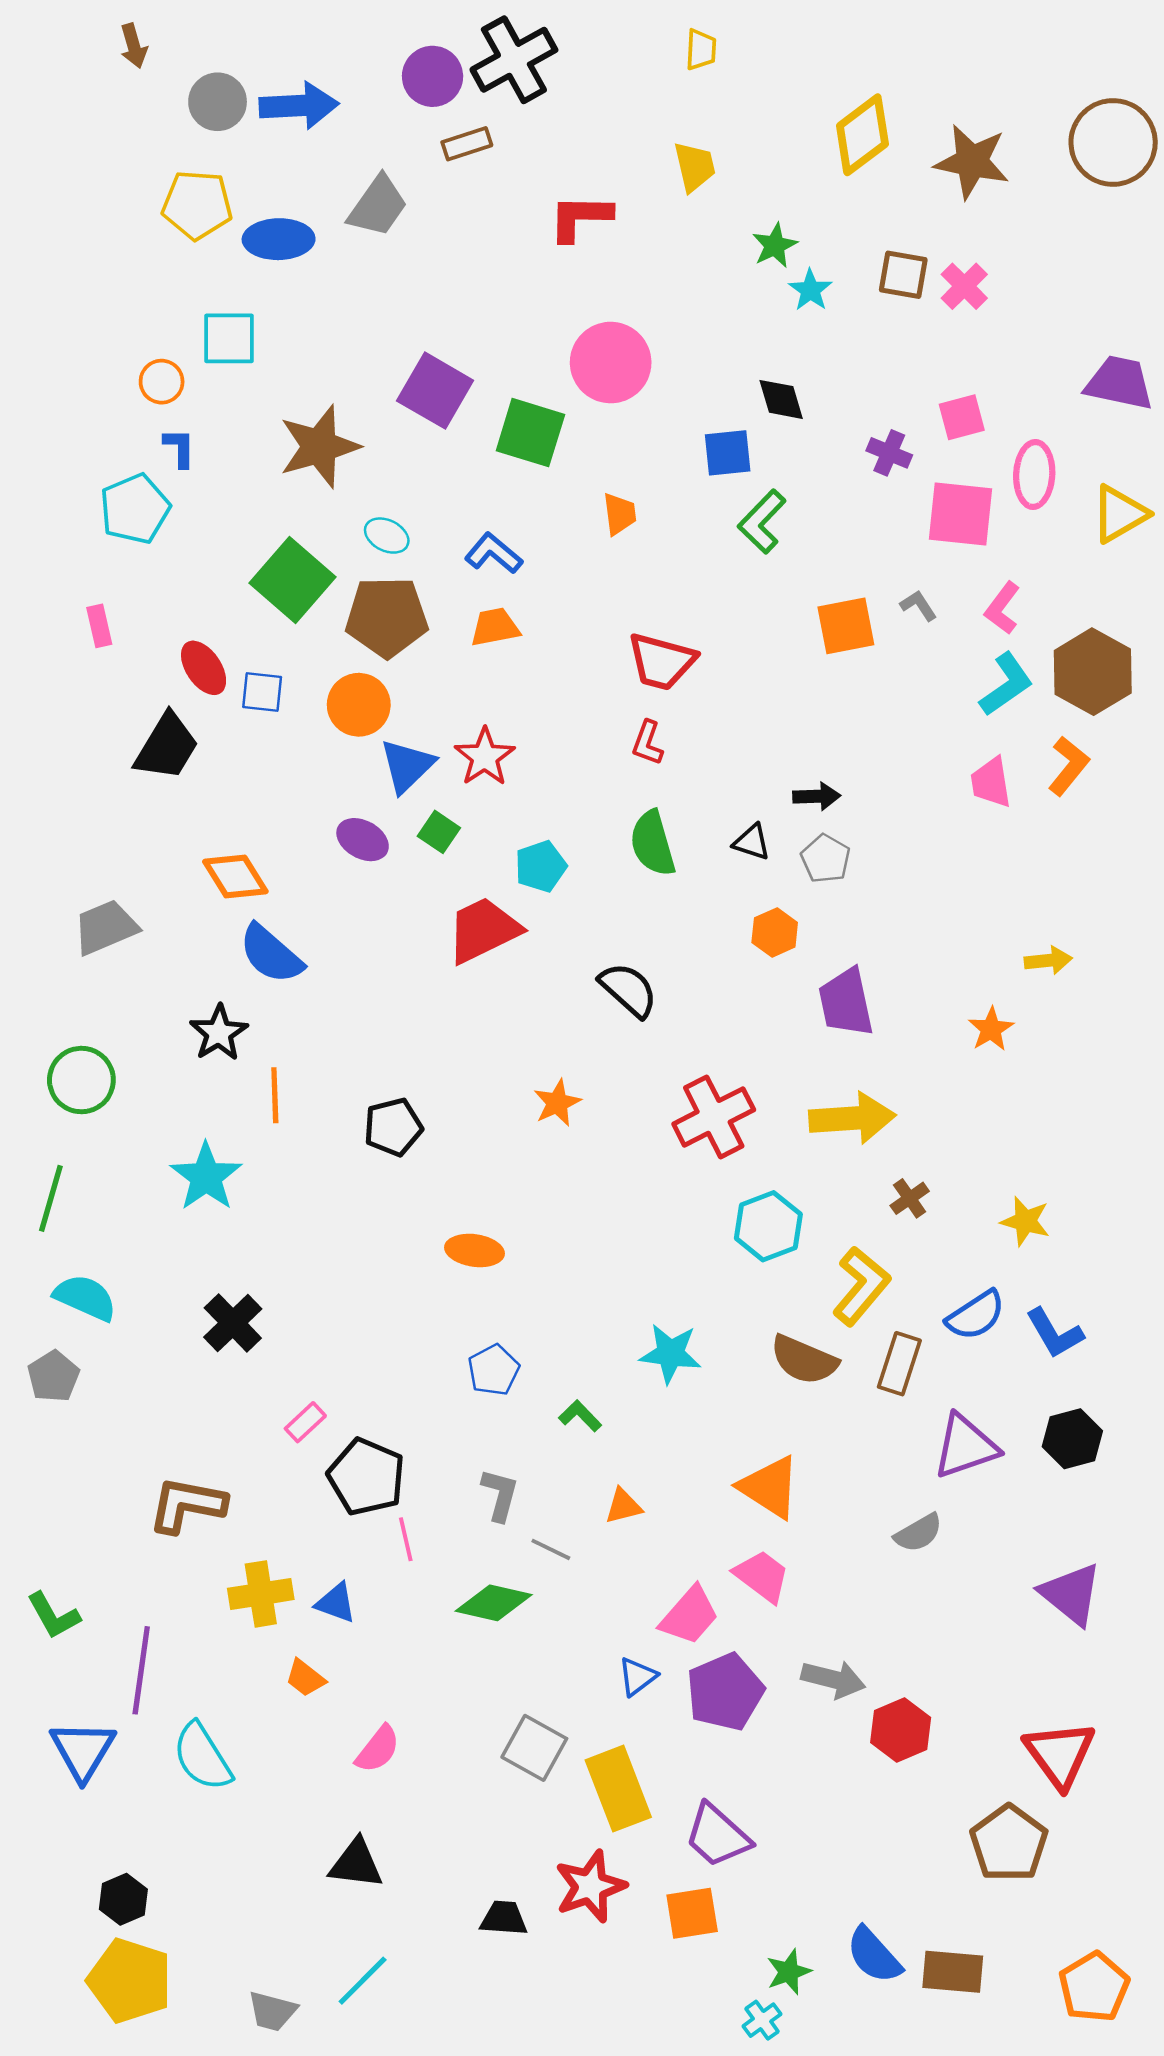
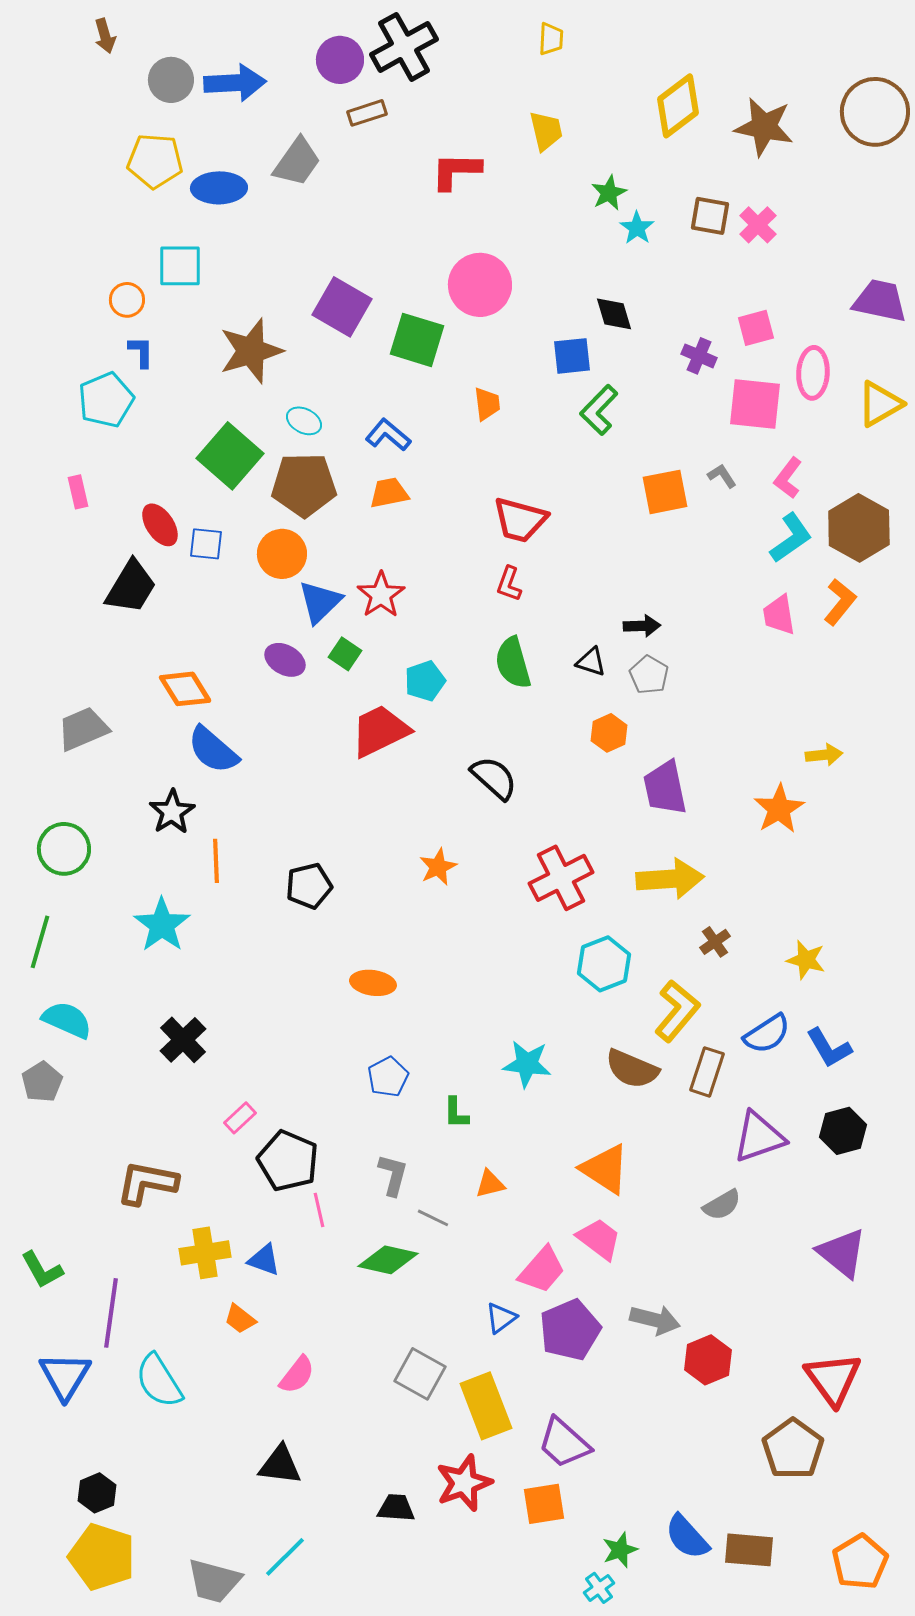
orange star: (991, 1029) -> (779, 809), size x1.4
green L-shape: (580, 1416) -> (456, 1113), turned -136
gray trapezoid: (272, 2011) -> (214, 1581), size x1.4

